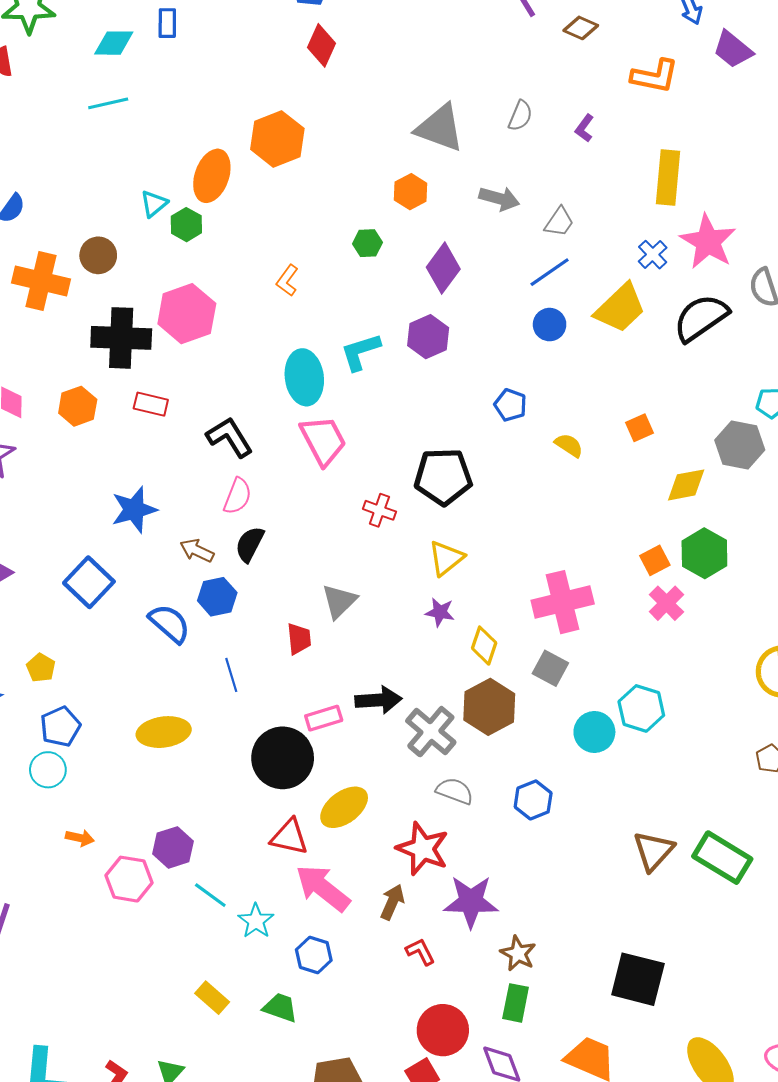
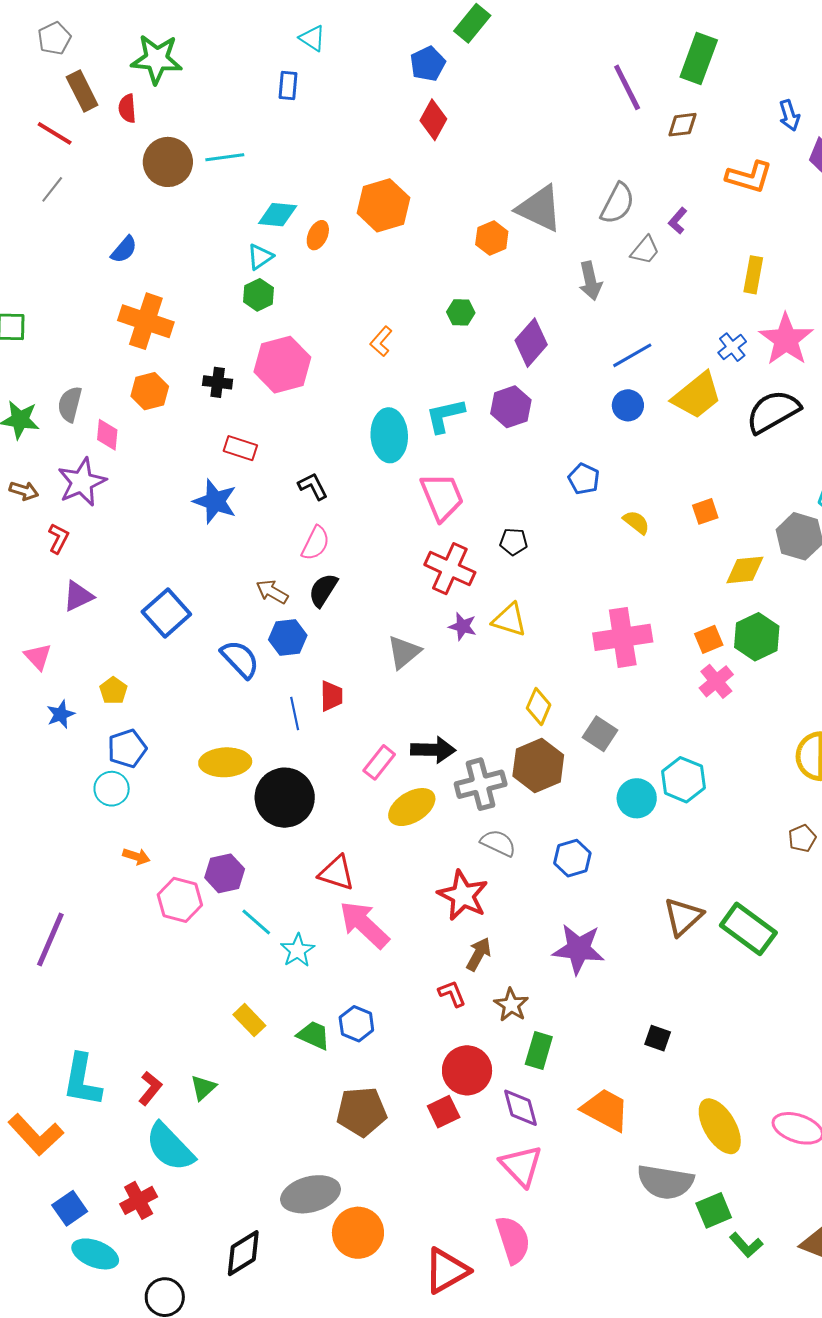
brown diamond: (581, 28) -> (682, 125), turned -36
cyan diamond: (114, 43) -> (278, 215), moved
gray semicircle: (520, 116) -> (617, 203), size x1.4
orange ellipse: (212, 176) -> (318, 235), size x0.6
yellow rectangle: (668, 178) -> (753, 275), size x0.7
orange hexagon: (411, 192) -> (492, 238), moved
gray arrow: (499, 199) -> (590, 281), turned 57
gray trapezoid: (559, 222) -> (645, 250), moved
green hexagon: (186, 225) -> (259, 295), moved
brown circle: (98, 255) -> (168, 162), moved, size x1.4
black cross: (121, 338) -> (218, 382), size x0.5
orange hexagon: (78, 406) -> (150, 391), moved
black L-shape: (230, 437) -> (313, 486), size x0.7
pink trapezoid: (323, 440) -> (442, 497), moved
black pentagon: (443, 477) -> (514, 542), size x0.5
blue star: (134, 510) -> (215, 501), moved, turned 30
red cross: (379, 510) -> (450, 569), size x1.6
yellow triangle: (446, 558) -> (510, 620), turned 51
pink cross: (563, 602) -> (623, 637), moved
purple star: (440, 612) -> (463, 626), moved
red trapezoid: (299, 639) -> (331, 696), moved
pink rectangle: (324, 718) -> (379, 762), turned -40
gray cross: (431, 732) -> (481, 784), turned 30
black circle: (283, 758) -> (285, 798), moved
yellow ellipse: (344, 807) -> (412, 807), moved
brown arrow: (392, 902) -> (479, 954), moved
purple star: (471, 902) -> (579, 949), moved
brown star: (518, 953) -> (511, 1005), moved
blue hexagon: (314, 955) -> (356, 1024), moved
black square: (638, 979) -> (658, 1038), size x0.5

